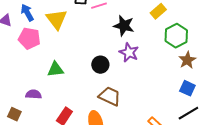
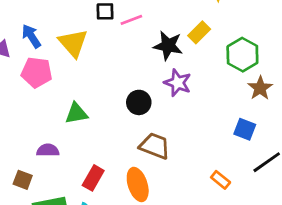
yellow rectangle: (158, 11) -> (199, 32), moved
blue square: (187, 88) -> (245, 129), moved

